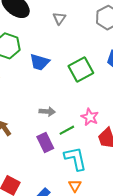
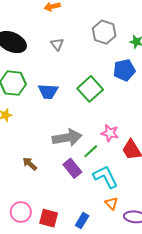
gray arrow: (47, 112) -> (67, 138), size x1.8

